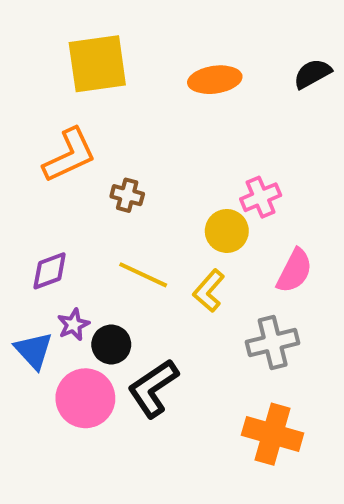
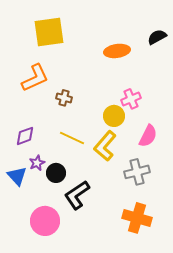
orange ellipse: (215, 80) -> (117, 51), moved
yellow L-shape: (209, 291) -> (105, 146), size x1.4
pink circle: (85, 398) -> (45, 221), moved

